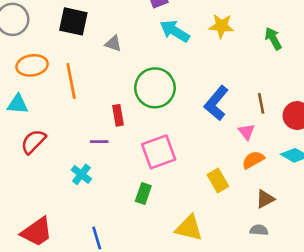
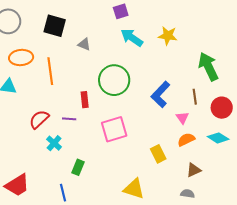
green arrow: (273, 39) -> (208, 67), moved, size x1.6
red semicircle: (33, 142) -> (39, 119), moved
green rectangle: (143, 193) -> (78, 167), moved

